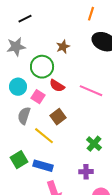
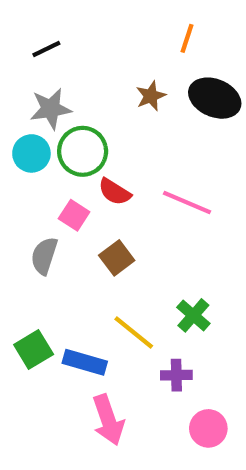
gray star: (16, 47) -> (51, 109), moved
brown star: (63, 47) -> (151, 96), moved
cyan circle: (18, 87) -> (31, 153), moved
yellow line: (44, 136) -> (134, 332), moved

